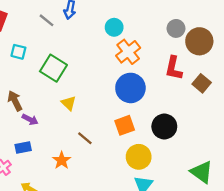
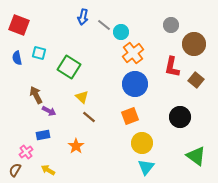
gray line: (46, 20) -> (104, 25), moved
gray circle: (176, 28) -> (171, 25), moved
black circle: (164, 126) -> (180, 117), moved
brown line: (85, 138) -> (89, 117), moved

